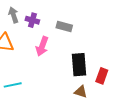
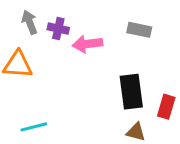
gray rectangle: (64, 26) -> (139, 30), moved
pink arrow: (42, 46) -> (87, 44), moved, turned 66

